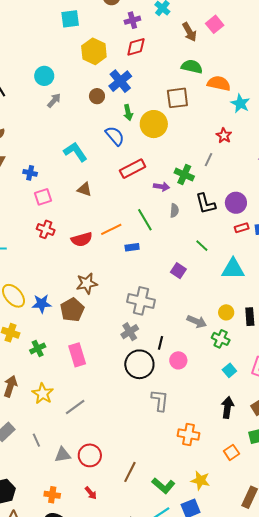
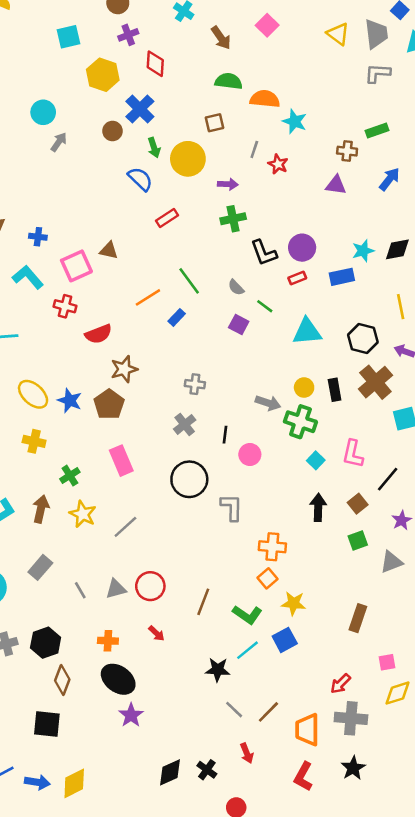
purple cross: (132, 20) -> (128, 35), moved
pink square: (215, 24) -> (267, 25), moved
red diamond: (136, 47) -> (155, 64), turned -65
brown square: (177, 98) -> (214, 123), size x0.7
cyan L-shape: (75, 152) -> (28, 277), moved
gray line: (208, 160) -> (254, 149), moved
red rectangle: (133, 169) -> (167, 218), size x0.7
green cross: (184, 175) -> (233, 219), turned -30
purple arrow: (161, 187) -> (228, 184), moved
pink square: (43, 197) -> (76, 266), moved, size x1.4
gray semicircle: (174, 211) -> (236, 287), moved, turned 136
red rectangle: (242, 228) -> (297, 278), moved
red semicircle: (82, 239) -> (98, 334), moved
blue rectangle: (132, 247) -> (177, 317), turned -32
purple square: (178, 271) -> (239, 324), moved
gray cross: (141, 301) -> (195, 384), size x0.6
blue star: (42, 304) -> (70, 400), turned 30
green cross: (221, 339) -> (300, 422), size x1.4
green cross: (38, 348) -> (70, 476), moved
black circle: (139, 364) -> (189, 479), moved
gray line: (36, 440) -> (80, 590), moved
orange square: (231, 452) -> (268, 578), moved

